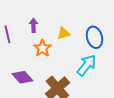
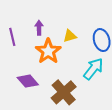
orange star: (42, 48) -> (48, 51), size x1.4

